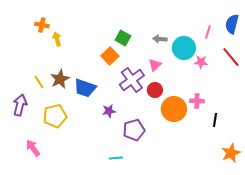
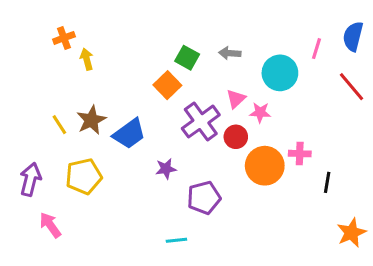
orange cross: (42, 25) -> (64, 38), turned -32
gray arrow: (160, 39) -> (230, 53), moved
pink star: (201, 62) -> (260, 112), moved
blue trapezoid: (85, 88) -> (129, 134), turned -55
purple arrow: (20, 105) -> (30, 179), moved

